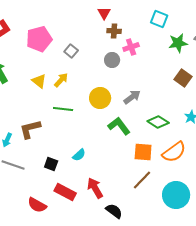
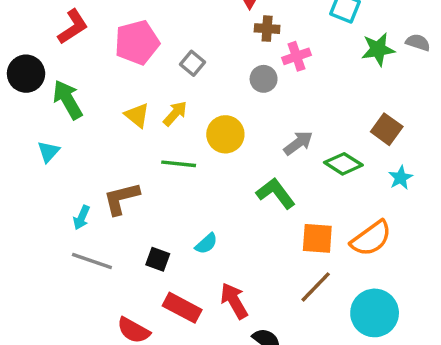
brown square: (183, 78) -> (387, 129), moved
yellow circle: (100, 98) -> (225, 134), moved
green diamond: (158, 122) -> (343, 164), moved

